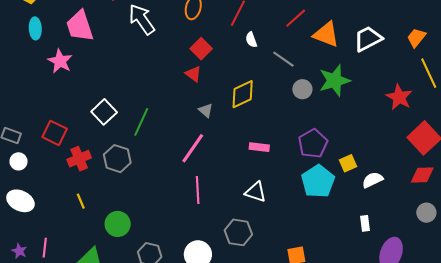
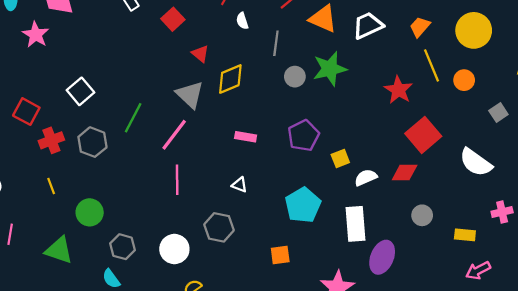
red square: (201, 49) -> (173, 19), moved
gray line: (283, 59) -> (276, 43), turned 60
red triangle: (193, 74) -> (200, 54), moved
gray triangle: (206, 110) -> (190, 95), size x1.8
green line: (141, 122) -> (133, 118), moved
red diamond: (422, 175) -> (405, 172), moved
cyan pentagon: (318, 181) -> (303, 205), moved
white triangle: (256, 192) -> (240, 185), size x0.7
white rectangle: (365, 223) -> (356, 224), size x2.0

